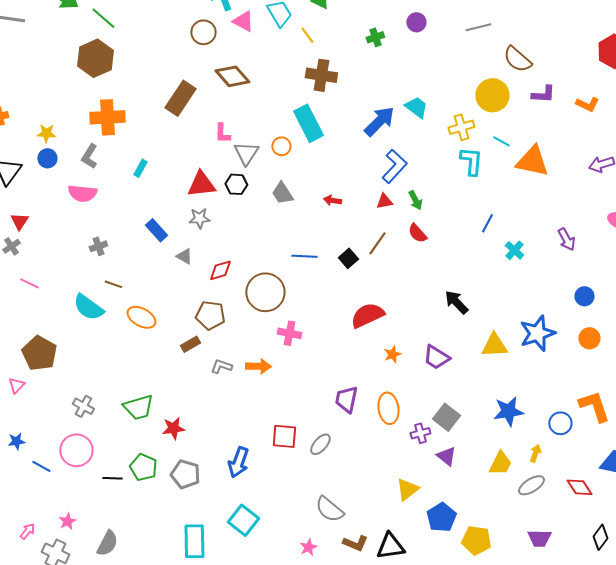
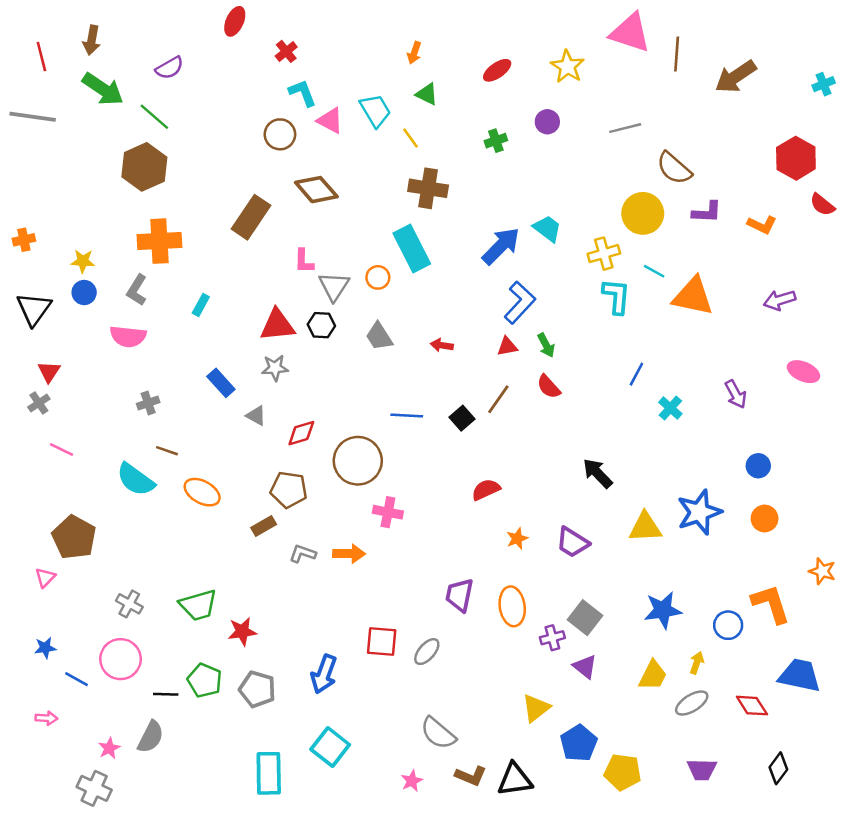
red semicircle: (367, 315) -> (486, 490), size x0.7
pink arrow: (27, 531) -> (46, 718), moved, turned 54
gray semicircle: (107, 543) -> (151, 737), moved

